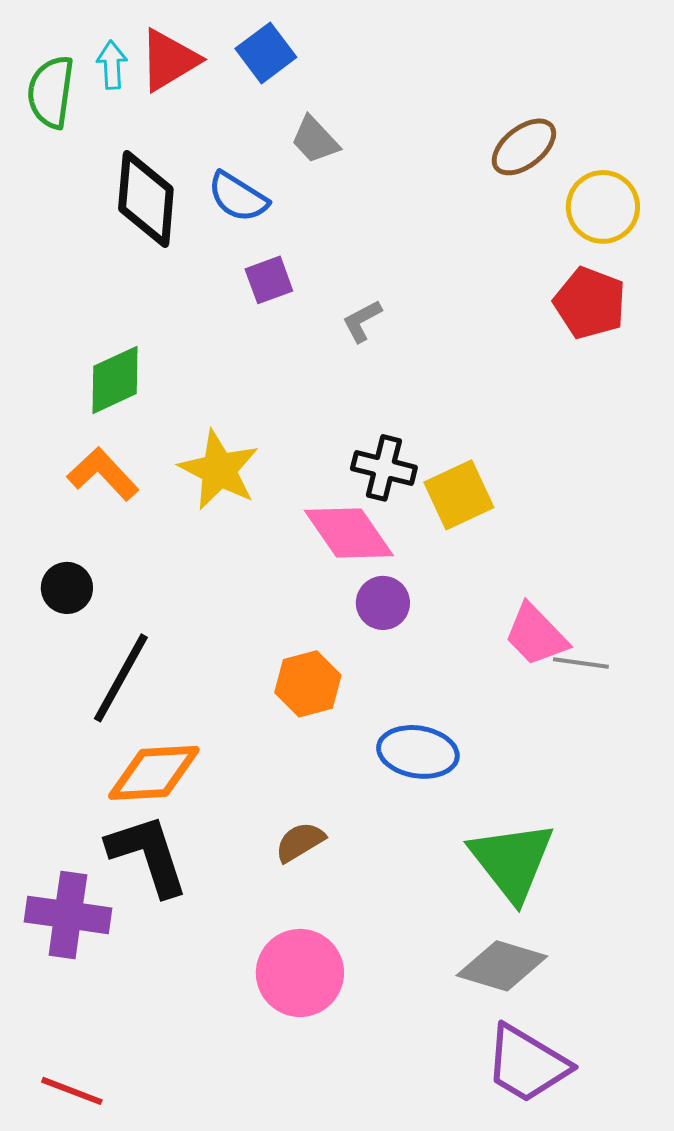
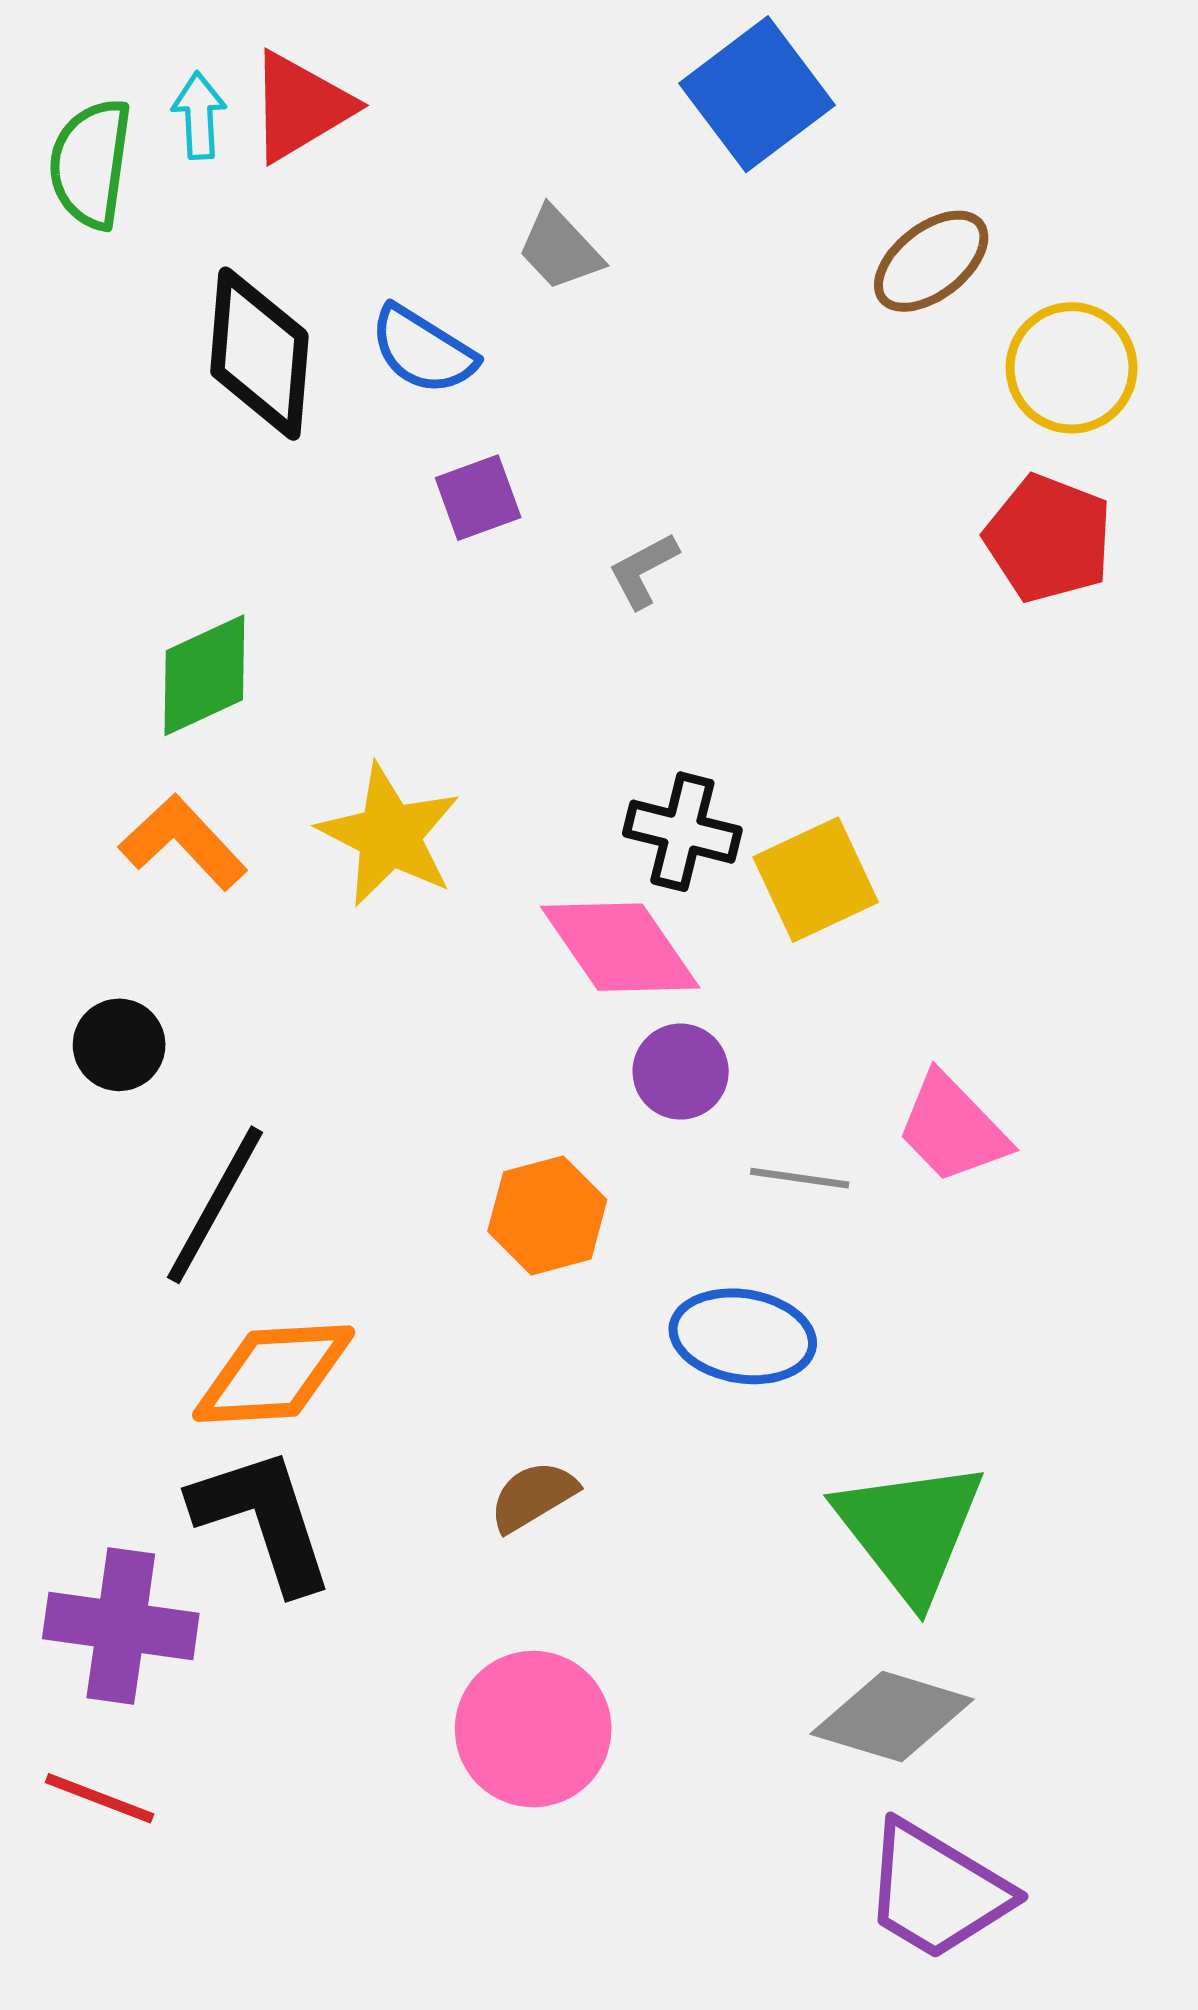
blue square: (266, 53) -> (757, 94), moved, size x1.4
gray line: (581, 663) -> (800, 1178), moved
red line: (72, 1091) -> (100, 1798), moved

